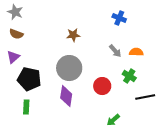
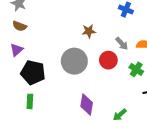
brown star: (73, 35) -> (89, 31), moved
red circle: (102, 86) -> (108, 60), moved
purple diamond: (66, 96) -> (87, 104), moved

